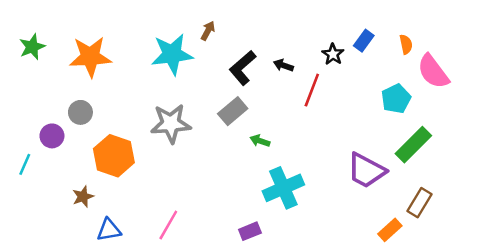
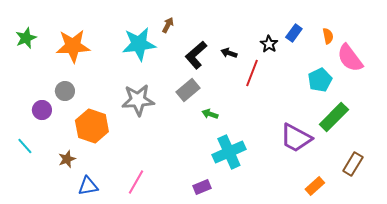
cyan line: (25, 164) -> (25, 146), moved, turned -66
brown rectangle: (420, 203) -> (353, 164), moved

